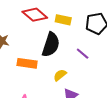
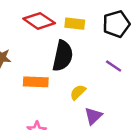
purple line: (83, 54) -> (114, 66), moved

